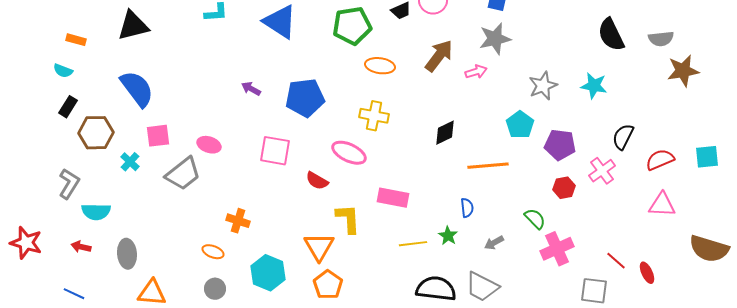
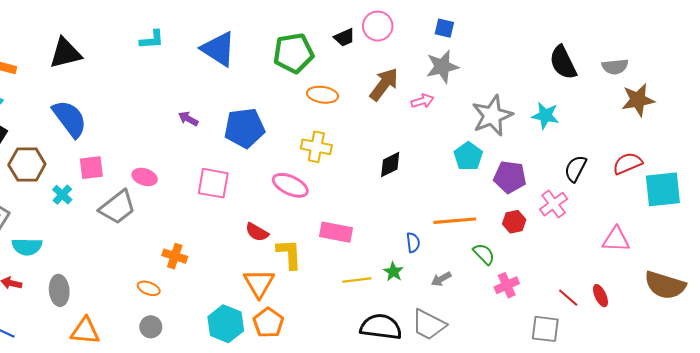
gray star: (543, 86) -> (492, 116), size x1.4
cyan square: (707, 157) -> (663, 189), size x1.5
red semicircle: (660, 160) -> (628, 163), moved
orange line: (488, 166) -> (455, 221), moved
red semicircle: (317, 181) -> (257, 232), moved
pink cross: (557, 249) -> (507, 285), size x0.7
cyan hexagon: (268, 273) -> (226, 324), moved
red ellipse: (647, 273) -> (600, 296), moved

